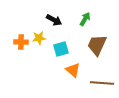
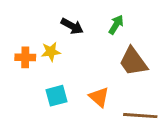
brown trapezoid: (97, 45) -> (133, 62), turned -60
cyan square: (61, 49) -> (56, 96), moved

